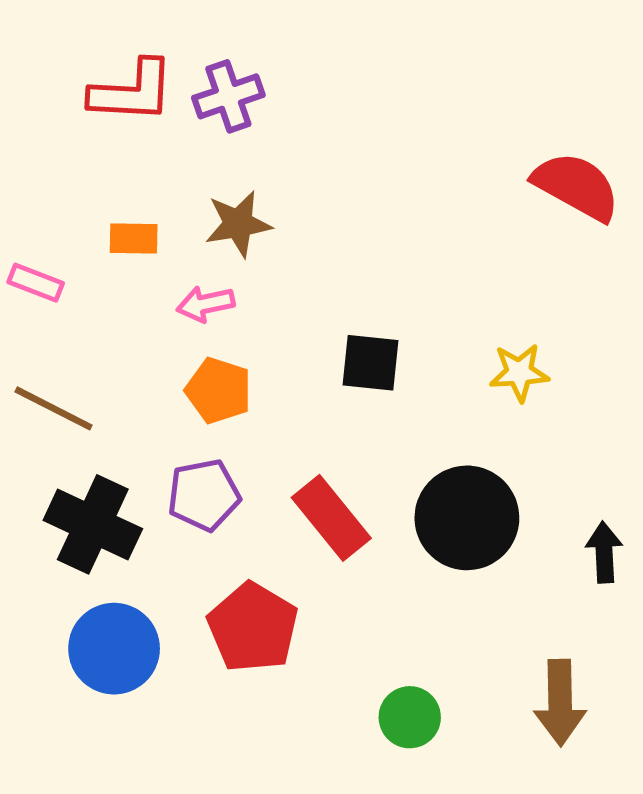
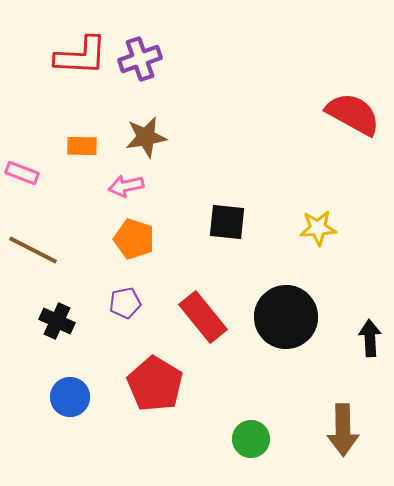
purple pentagon: (204, 495) -> (125, 303), size x0.7
black cross: (93, 524) -> (57, 321), size x0.6
blue circle: (114, 649) -> (70, 397), size x0.7

